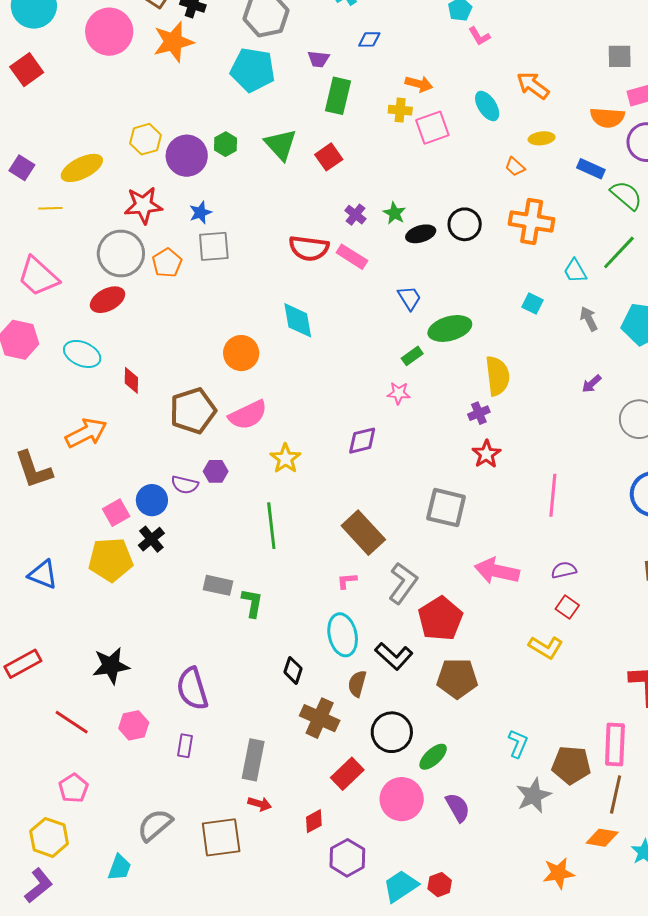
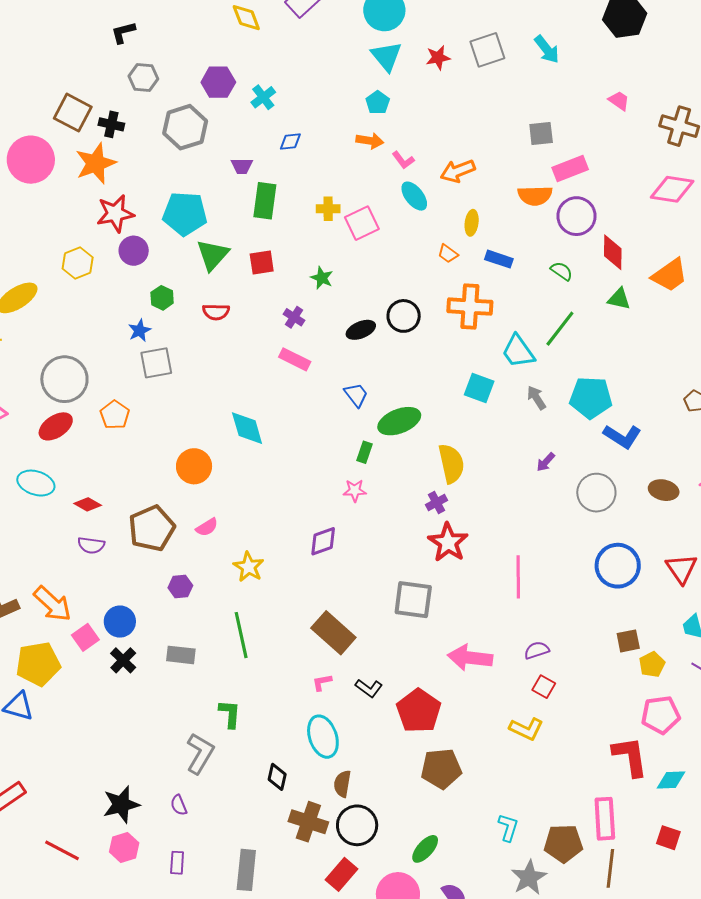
pink L-shape: (479, 36) -> (403, 160), moved
cyan pentagon: (253, 70) -> (185, 214), moved
orange arrow: (419, 84) -> (370, 141), moved
orange arrow: (533, 85) -> (458, 171), turned -52
yellow ellipse: (542, 138) -> (472, 223), turned -70
green hexagon: (226, 144) -> (162, 298), moved
green triangle: (281, 145) -> (213, 255), turned 30
purple circle: (187, 156) -> (134, 251), moved, size x0.7
red square: (329, 157) -> (262, 262), turned 32
blue rectangle: (591, 169) -> (499, 259), moved
green semicircle: (626, 195) -> (562, 271), size x0.7
red star: (143, 205) -> (115, 213), moved
green star: (394, 213) -> (322, 278), moved
red semicircle: (309, 248) -> (216, 312), moved, size x0.7
orange pentagon: (167, 263) -> (115, 415), moved
cyan trapezoid: (575, 271) -> (518, 351), size x1.4
cyan square: (533, 303) -> (479, 388), size x1.4
green rectangle: (412, 356) -> (364, 452), turned -30
red diamond: (131, 380) -> (88, 504), turned -56
pink semicircle: (248, 415) -> (207, 527), size x0.6
orange arrow: (86, 433) -> (52, 604), moved, turned 75
red star: (486, 454) -> (448, 542), size x1.4
purple semicircle: (185, 485) -> (91, 545), moved
yellow pentagon: (111, 560) -> (38, 664), moved
gray L-shape: (403, 583) -> (200, 753), moved
gray rectangle: (218, 585) -> (181, 655), moved
black L-shape: (394, 656) -> (369, 688), moved, size x0.7
black star: (111, 666) -> (121, 804), moved
purple semicircle: (192, 689) -> (179, 805), size x0.5
black circle: (392, 732) -> (357, 825), moved

